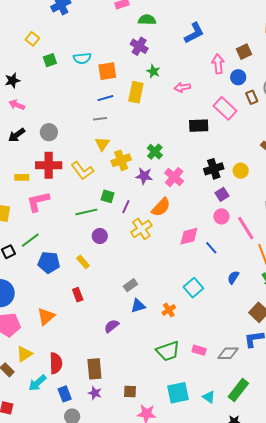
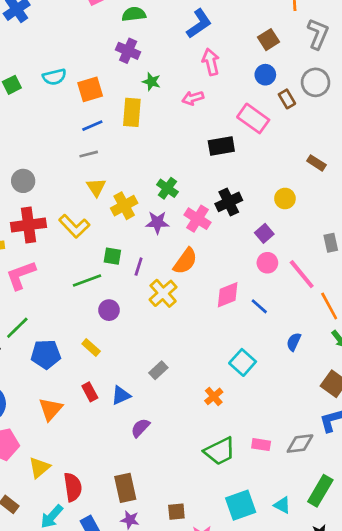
pink arrow: (218, 64) -> (211, 62), moved
black cross: (214, 169) -> (229, 202), moved
blue triangle: (138, 306) -> (121, 395), moved
orange triangle: (46, 316) -> (51, 409), moved
yellow triangle: (24, 354) -> (39, 468), moved

